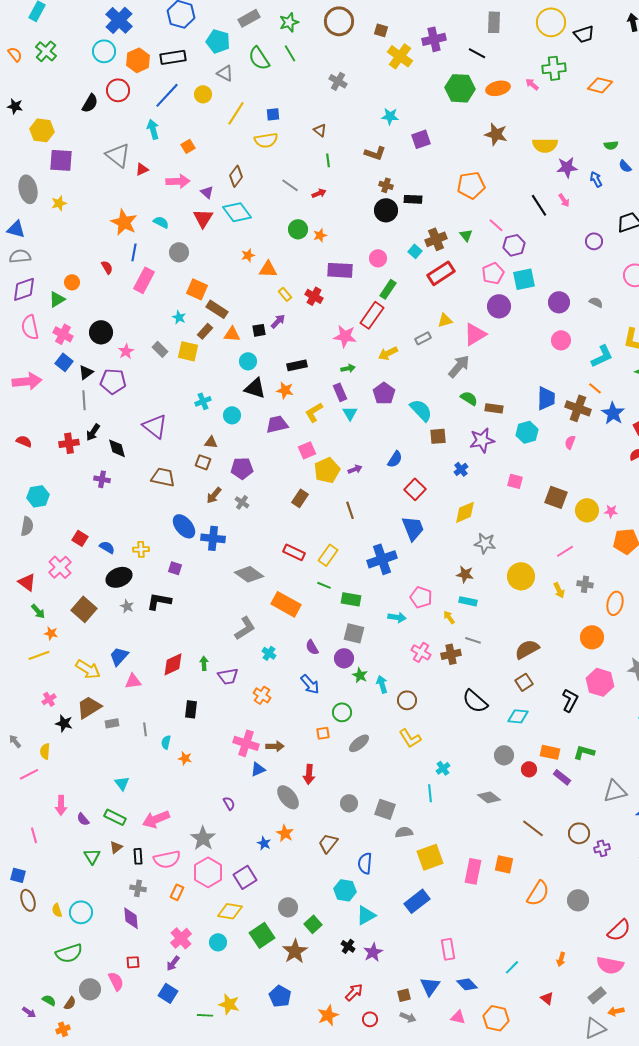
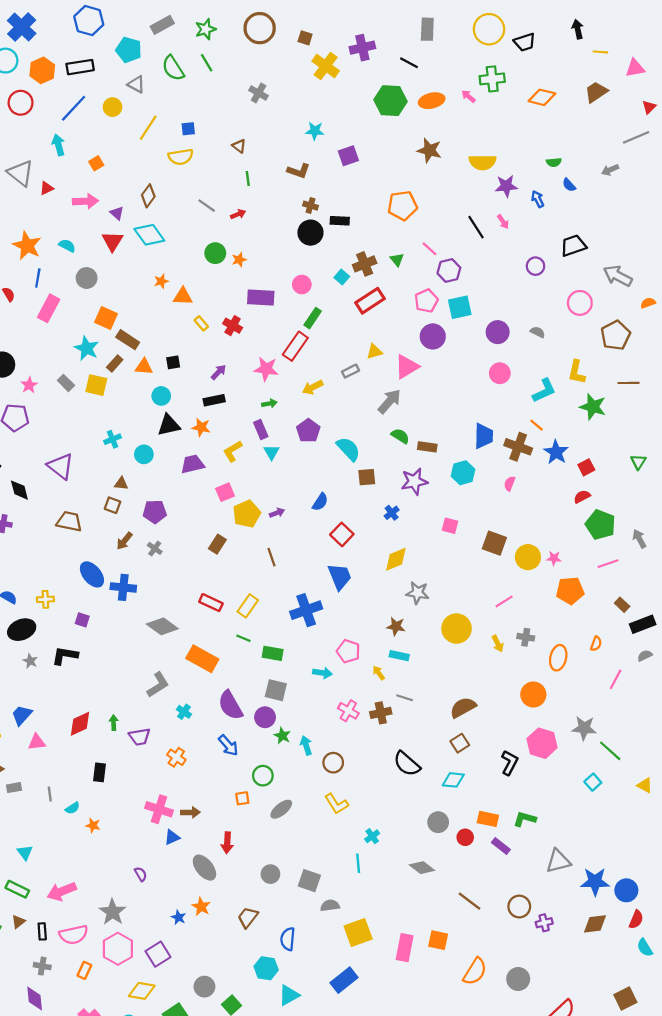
cyan star: (179, 317) -> (87, 348), size x1.6
purple arrow: (278, 321) -> (219, 372), moved
black triangle: (255, 388) -> (169, 425), turned -30
purple semicircle: (312, 647) -> (230, 705), size x1.8
cyan semicircle: (166, 742) -> (72, 808), turned -136

